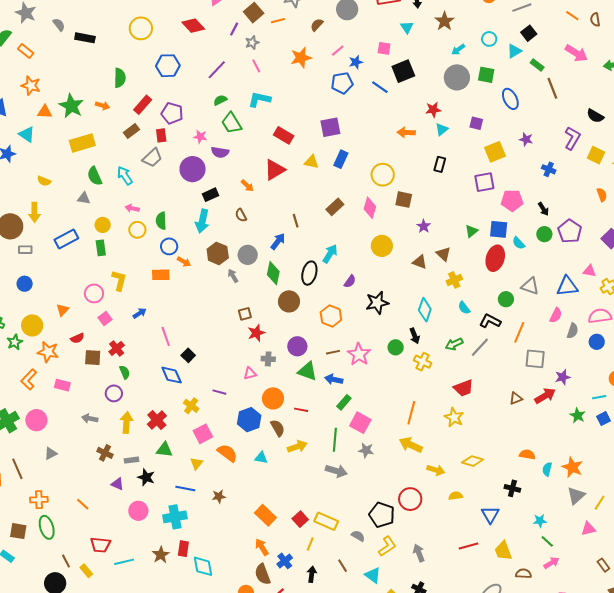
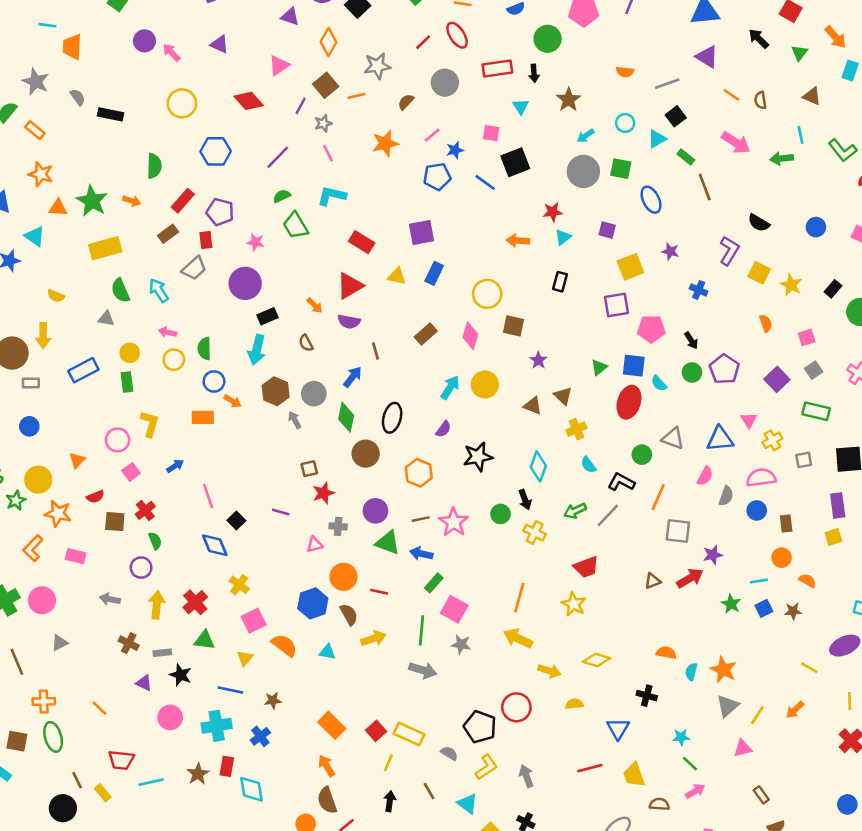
purple semicircle: (220, 152) -> (349, 322), moved
cyan arrow: (330, 254) -> (450, 388), moved
pink triangle: (590, 271) -> (749, 420), turned 48
purple line: (219, 392) -> (281, 512), moved
blue cross: (285, 561) -> (260, 736), moved

